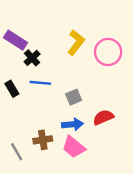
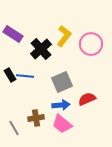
black cross: (32, 58) -> (41, 49), moved, size x1.5
blue line: (40, 83) -> (25, 76), moved
gray square: (74, 97) -> (62, 82), size x1.5

